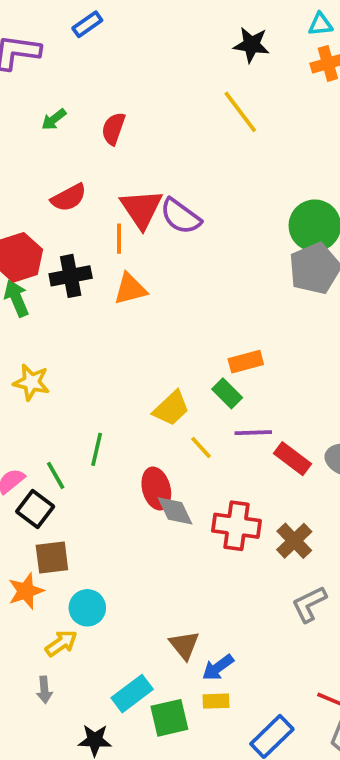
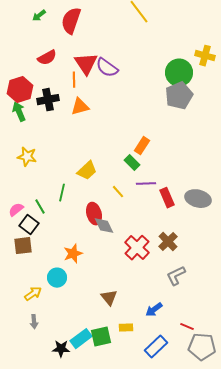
red semicircle: (113, 129) -> (71, 21), size x1.5
orange rectangle: (246, 362) -> (142, 146), turned -42
yellow trapezoid: (171, 408) -> (87, 171), moved
red rectangle: (292, 459) -> (167, 198), turned 30
red cross: (236, 526) -> (137, 248), moved, turned 35
brown square: (52, 557) -> (23, 246), moved
orange star: (26, 591) -> (73, 254), moved
yellow arrow: (61, 643) -> (33, 294), moved
blue arrow: (218, 667) -> (154, 310), moved
cyan rectangle: (132, 694) -> (81, 339), moved

